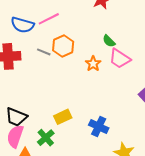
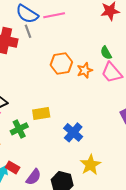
orange hexagon: (63, 46) -> (61, 64), moved
gray line: (44, 52) -> (28, 31), moved, turned 32

